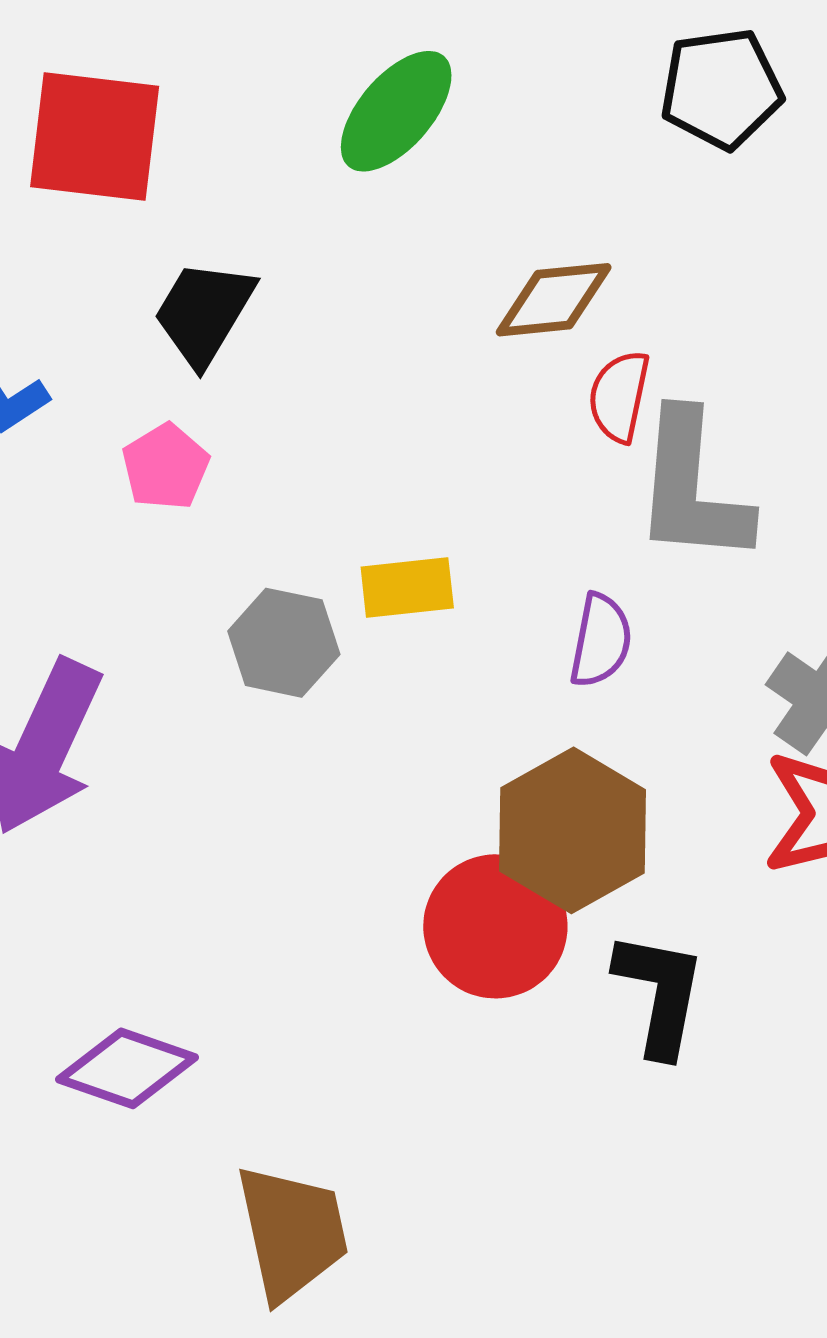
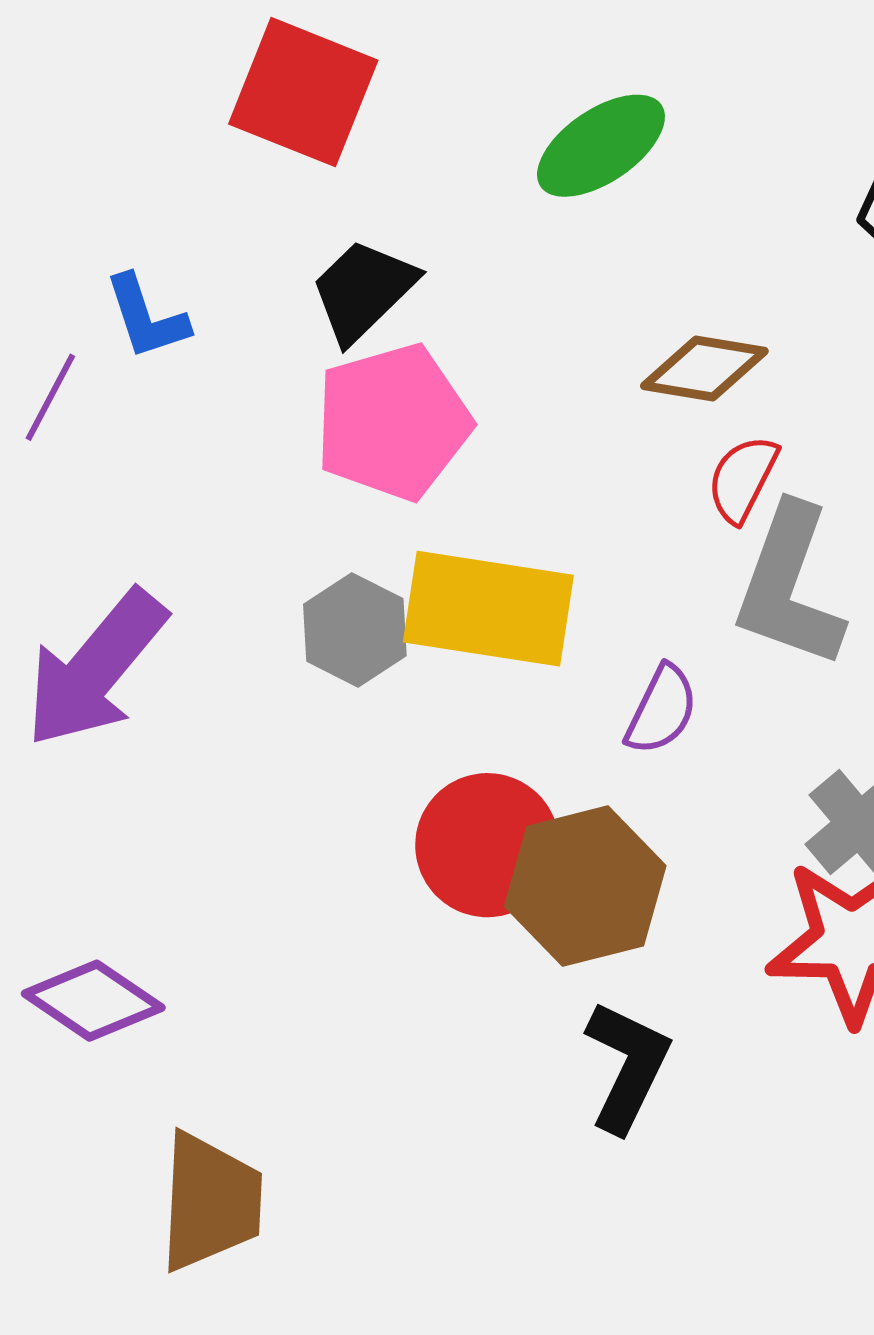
pink pentagon: (165, 467) -> (393, 422), moved, size x1.8
yellow rectangle: (407, 588) -> (488, 609), size x1.8
red circle: (495, 926) -> (487, 845), moved

